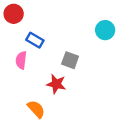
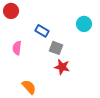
blue rectangle: (35, 40) -> (42, 31), moved
red star: (56, 84) -> (62, 67), moved

